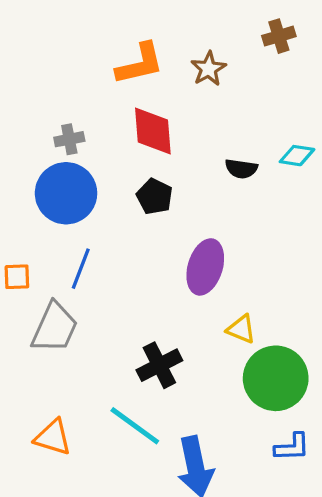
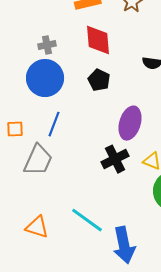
black cross: (159, 365) -> (115, 159), moved

